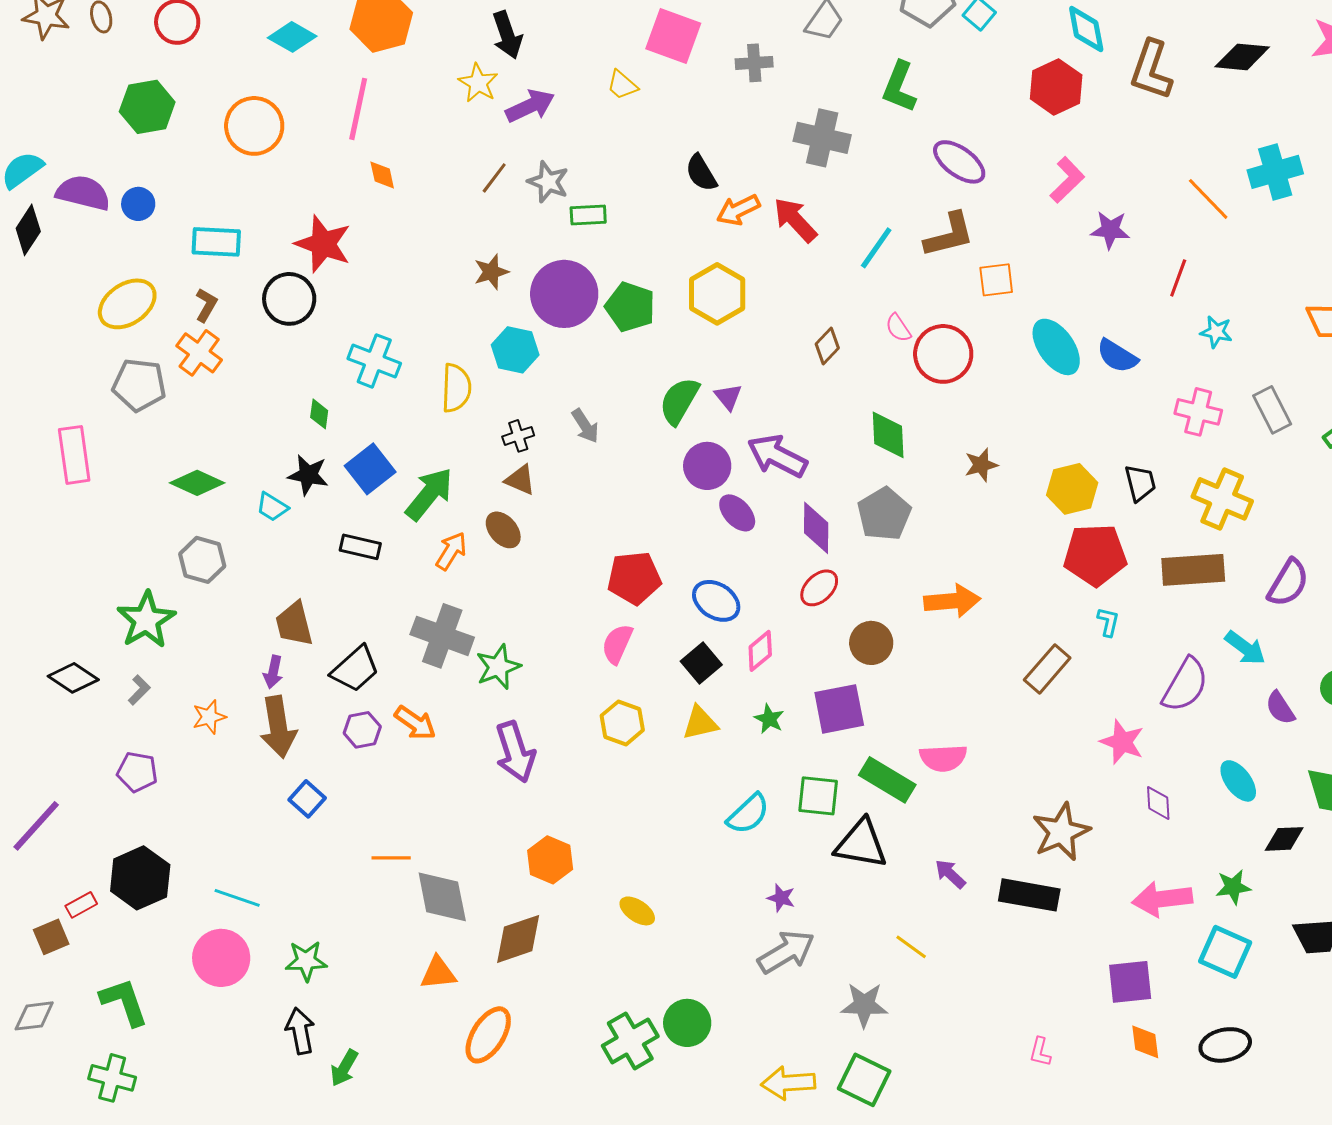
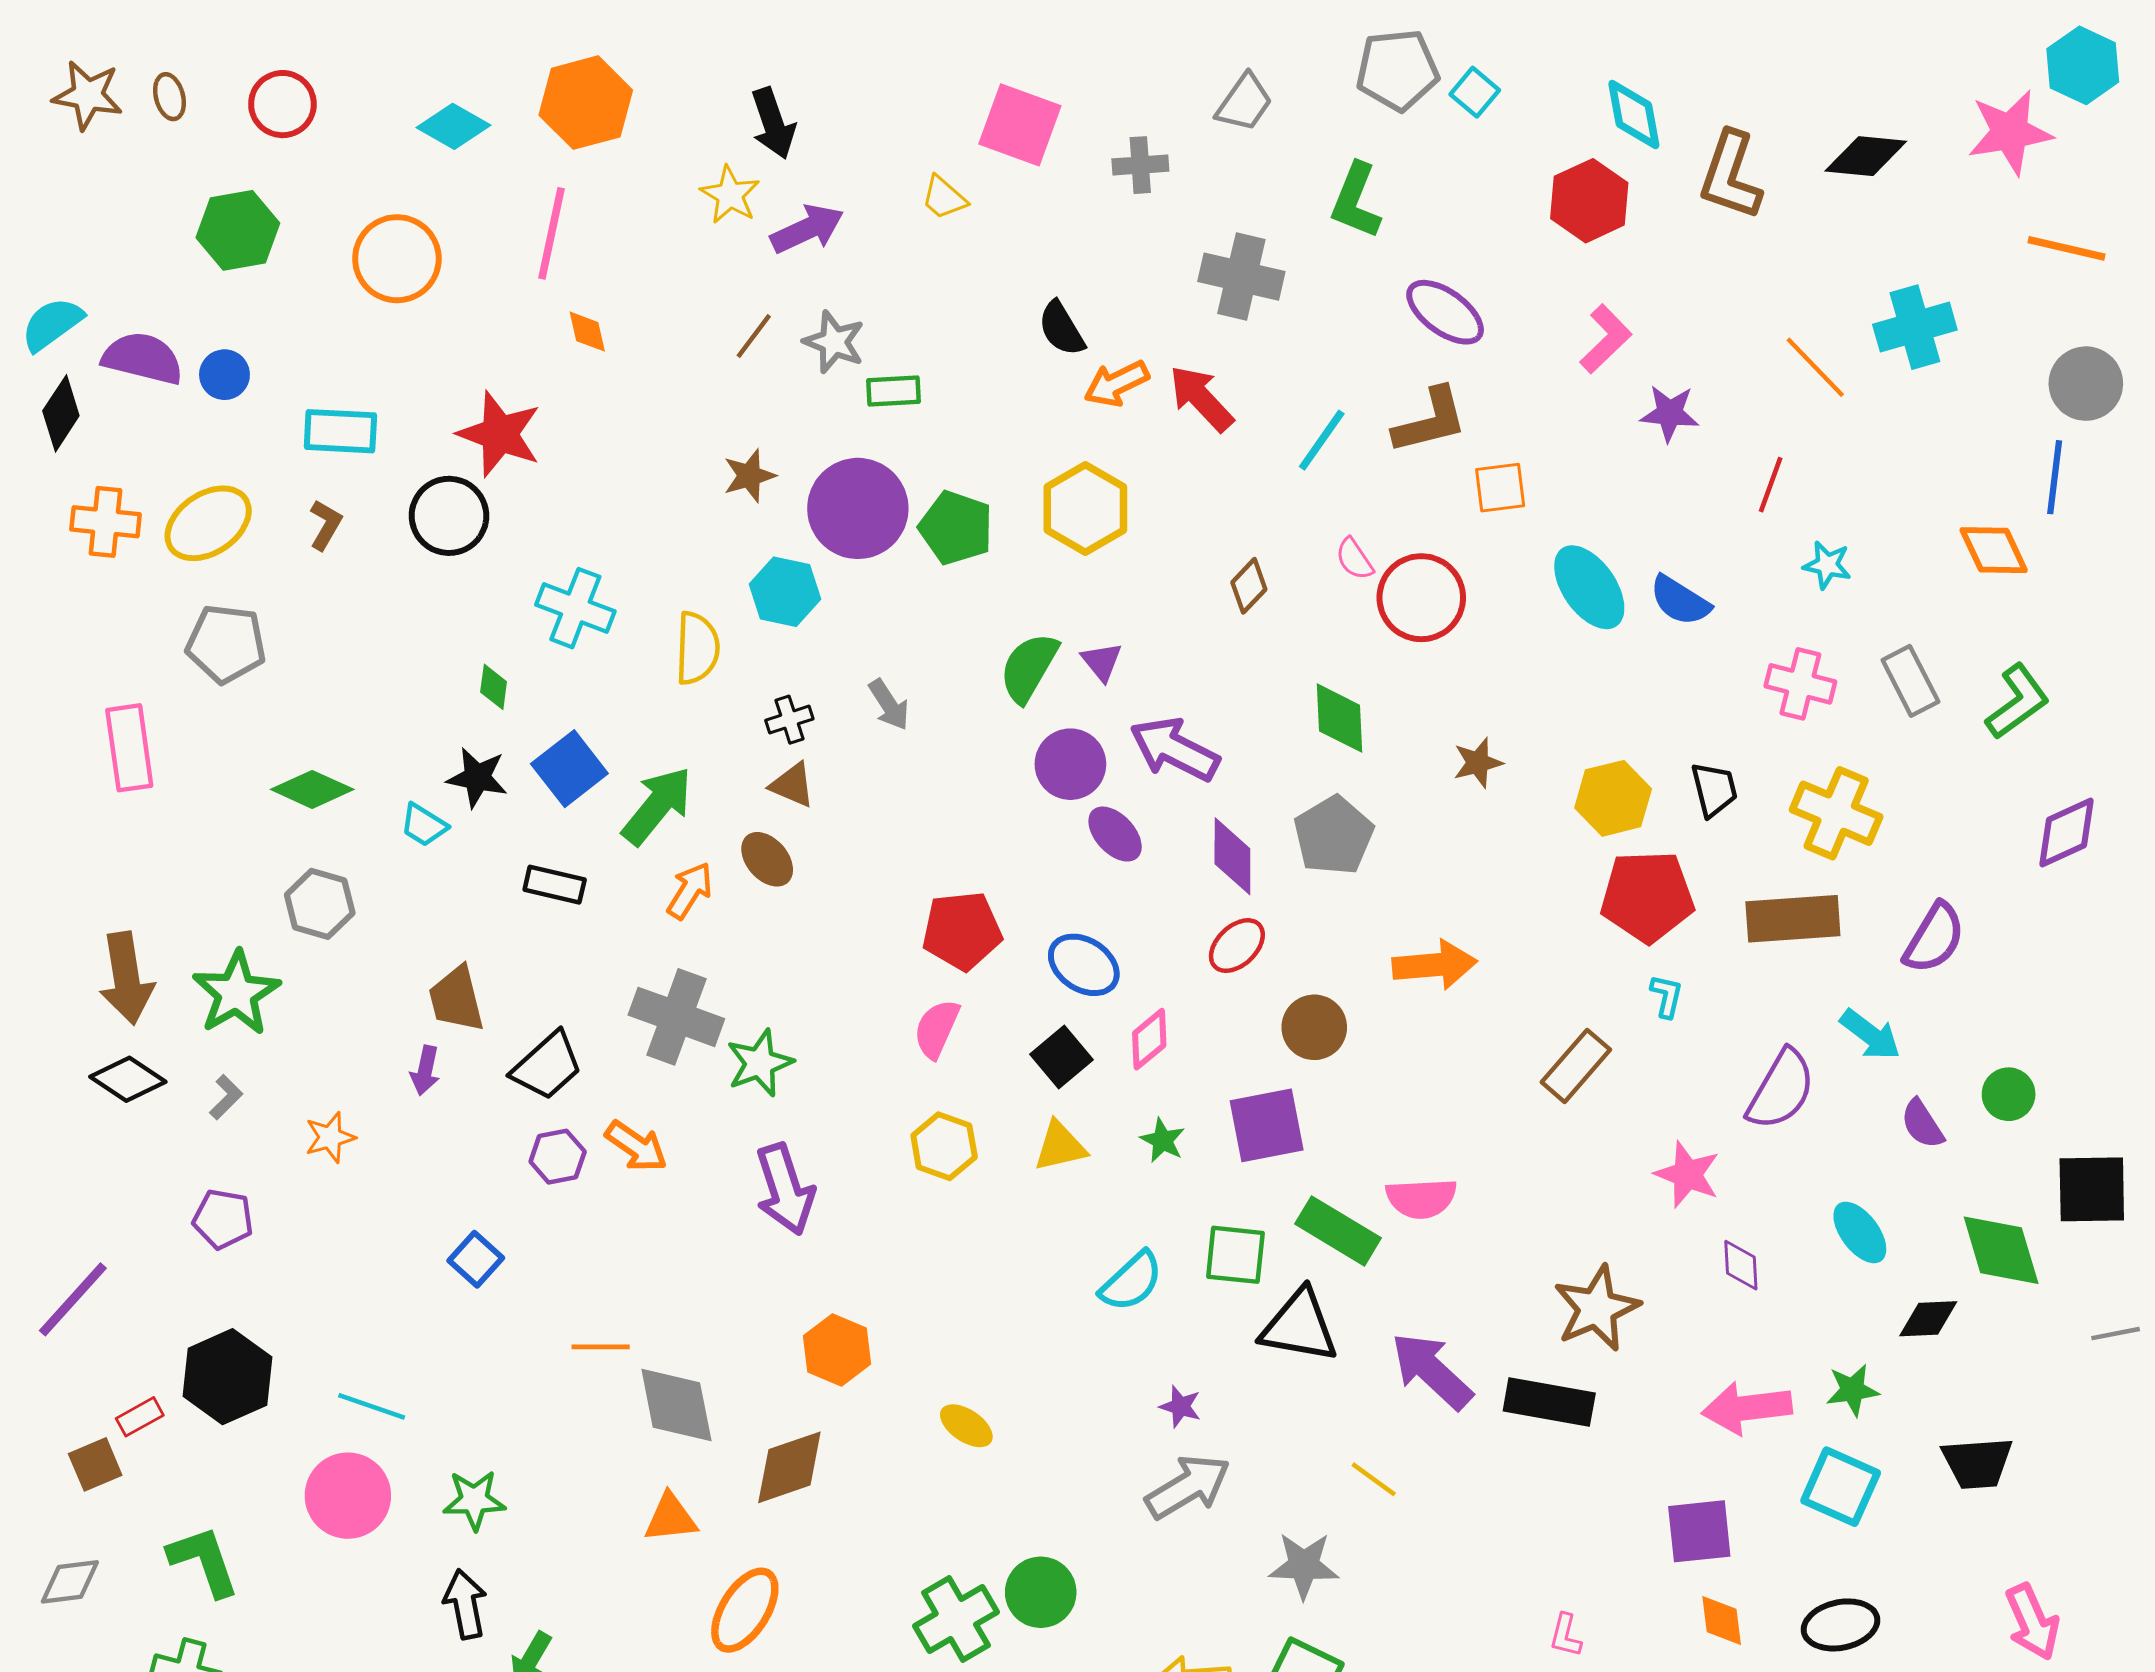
orange cross: (199, 353) -> (106, 522), moved, turned -30
brown arrow: (278, 727) -> (126, 978), moved
purple arrow: (950, 874) -> (1432, 1371), size x1.8

